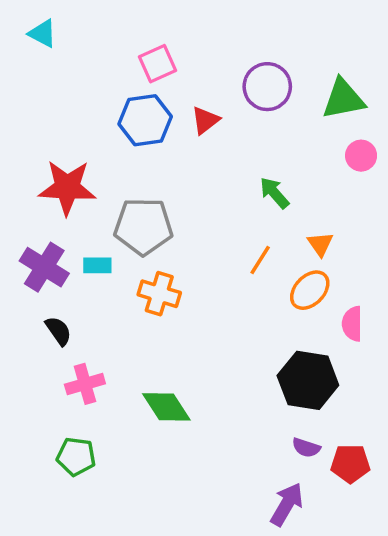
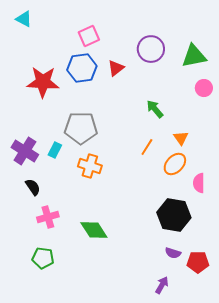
red star: (67, 187) -> (43, 82), moved
cyan rectangle: (97, 265) -> (55, 150), turned -63
purple arrow: (287, 504) -> (162, 285), size x0.7

